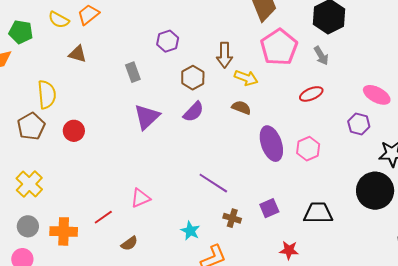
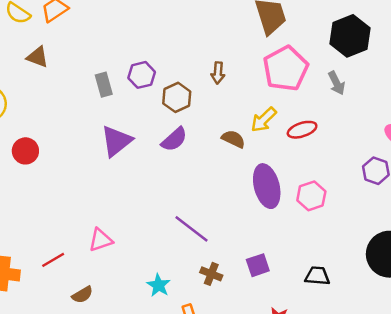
purple hexagon: (168, 41) -> (142, 75), moved
brown arrow: (225, 55) -> (218, 73), size x0.7
yellow arrow: (246, 78) -> (264, 120), moved, turned 110
red ellipse: (311, 94) -> (302, 130), moved
black trapezoid: (318, 213) -> (317, 276), size x0.7

